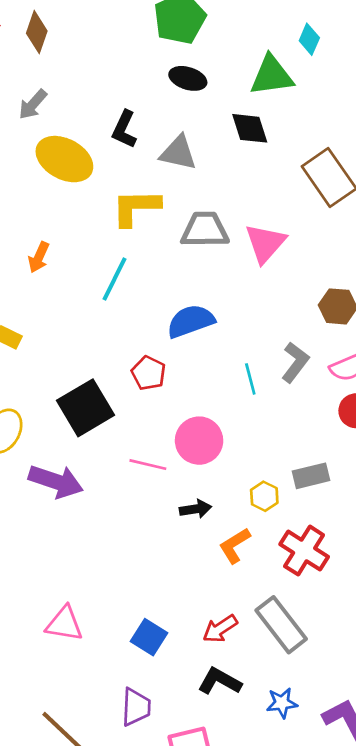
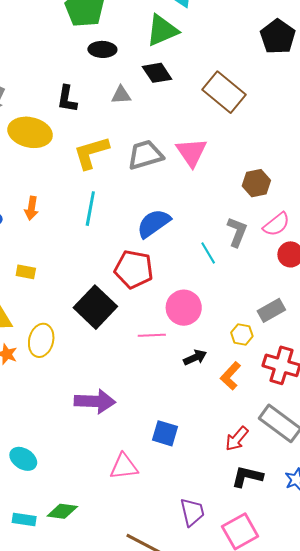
gray triangle: (178, 153) -> (121, 95), moved, size x0.7
red pentagon: (149, 373) -> (134, 269), size x1.5
purple arrow: (56, 481) -> (95, 401), moved
blue square: (149, 637) -> (165, 433), moved

